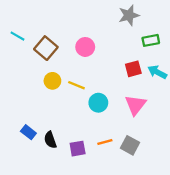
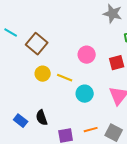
gray star: (129, 15) -> (113, 14), turned 30
pink circle: (85, 47) -> (87, 55), moved
black semicircle: (50, 140) -> (42, 118), moved

